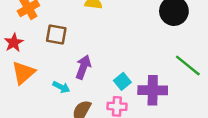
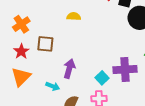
red star: (14, 43) -> (21, 51), moved
purple cross: (153, 90) -> (125, 69), moved

